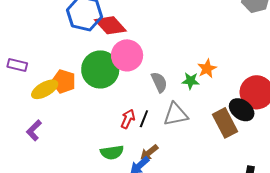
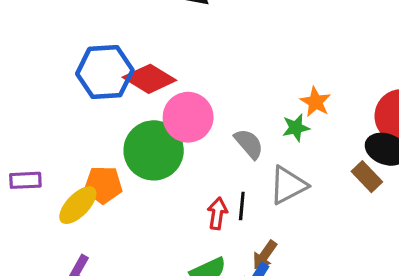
brown rectangle: (225, 123) -> (367, 177), size x0.7

